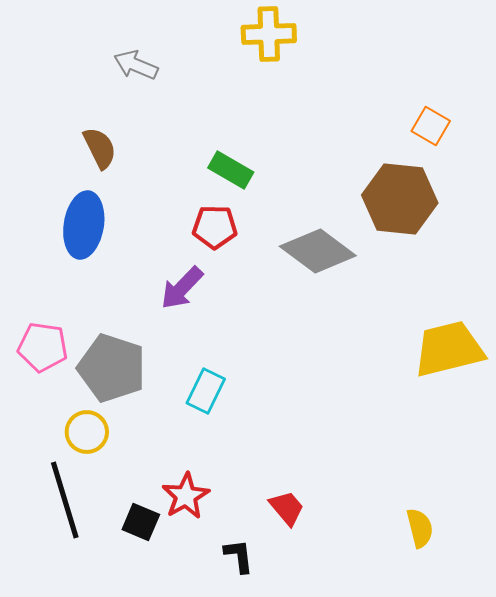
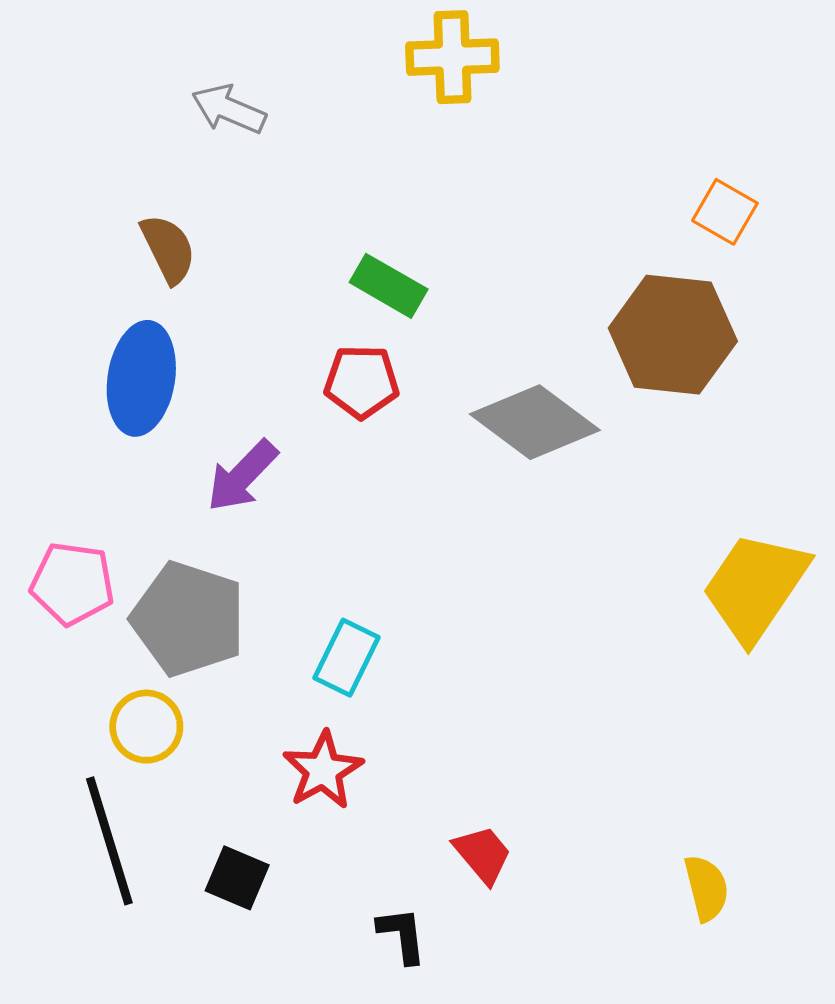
purple arrow: (182, 288) -> (242, 476), moved
yellow trapezoid: (449, 349) -> (755, 587), turned -42
red star: (186, 496) -> (323, 770), moved

